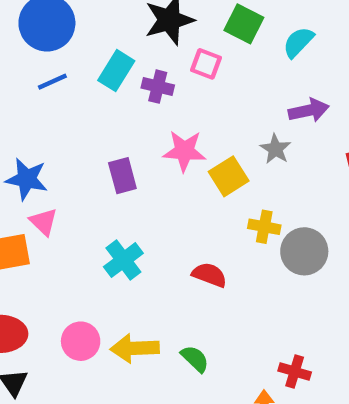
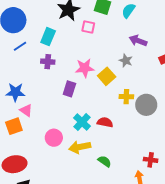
purple cross: (158, 87) -> (48, 62), moved
purple arrow: (309, 110) -> (138, 41), turned -138
purple rectangle: (122, 176) -> (69, 89), moved, turned 42
cyan cross: (123, 260) -> (82, 122), moved
pink circle: (81, 341) -> (54, 138), moved
yellow arrow: (135, 348) -> (80, 147), moved

